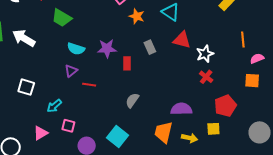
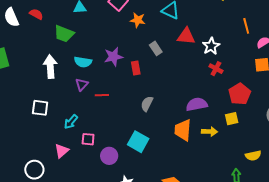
white arrow: (24, 38) -> (50, 66), moved, turned 65

